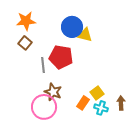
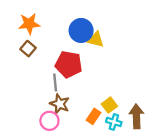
gray line: (43, 65) -> (55, 82), moved
brown arrow: (121, 103) -> (136, 116), size x1.5
pink circle: (44, 107) -> (49, 121), size x0.7

